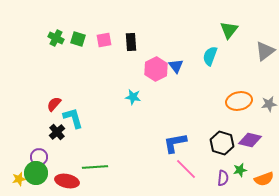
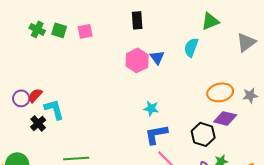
green triangle: (229, 30) -> (210, 21), turned 30
black rectangle: (131, 42) -> (137, 20), moved
cyan star: (133, 97) -> (151, 108), moved
purple diamond: (250, 140) -> (225, 118), moved
purple circle: (39, 157) -> (21, 98), moved

